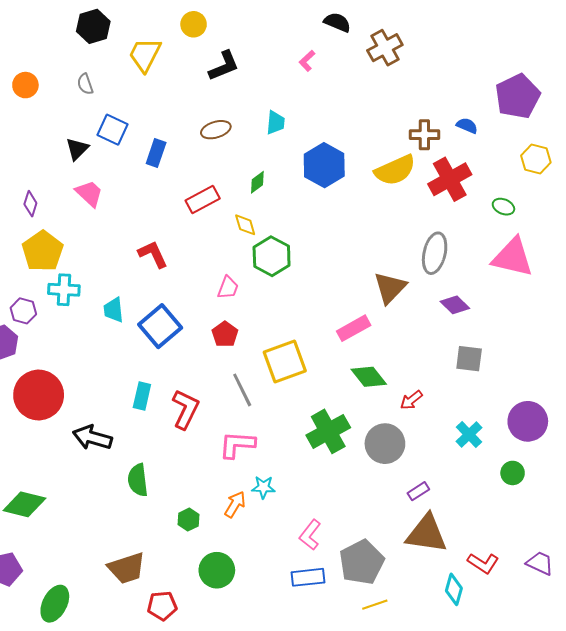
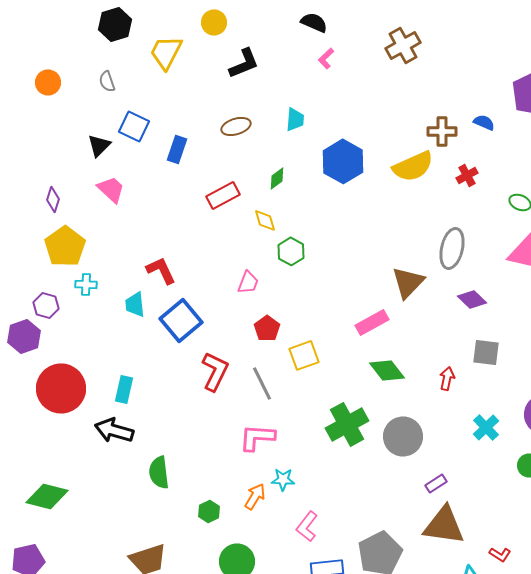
black semicircle: (337, 22) -> (314, 22), moved
red cross: (450, 179) -> (467, 175), size x0.5
red L-shape: (153, 254) -> (161, 270), moved
green hexagon: (272, 256) -> (291, 251), size x0.7
cyan cross: (64, 290) -> (86, 284), size x0.7
red pentagon: (225, 334) -> (267, 328), moved
yellow square: (285, 362) -> (304, 355), size x0.7
cyan rectangle: (142, 396) -> (124, 389), moved
red arrow: (411, 400) -> (447, 378), moved, turned 140
red L-shape: (185, 409) -> (215, 371), moved
pink L-shape: (310, 535) -> (307, 526), moved
red L-shape: (483, 563) -> (500, 554), size x0.7

